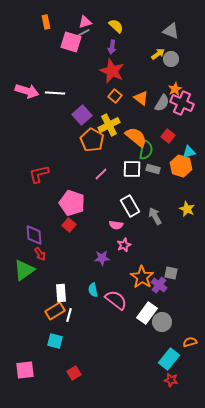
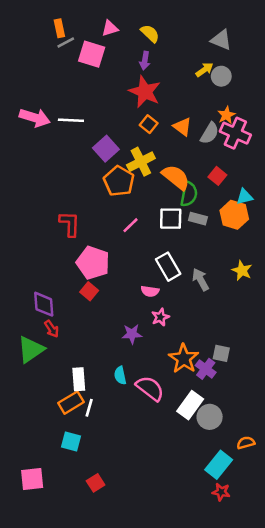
gray line: (83, 33) -> (66, 43), moved
red L-shape: (39, 174) -> (70, 224), moved, turned 105

